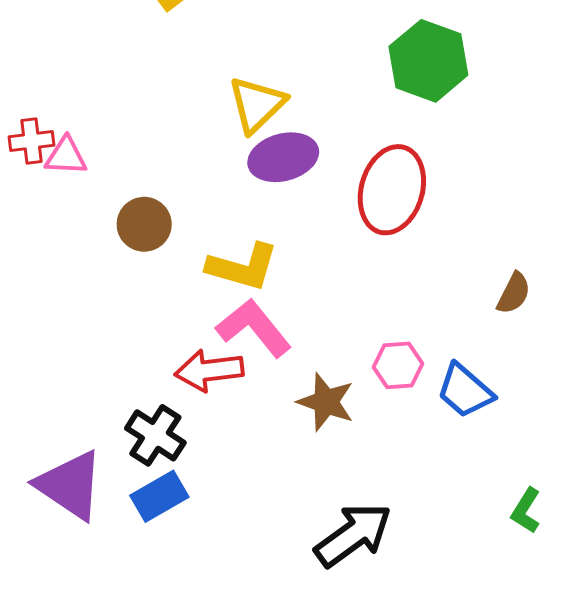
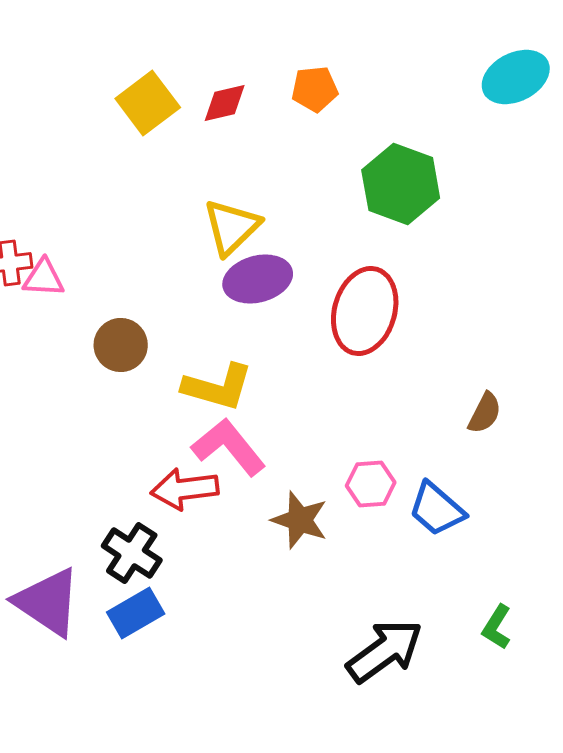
black arrow: (353, 535) -> (385, 651), moved

